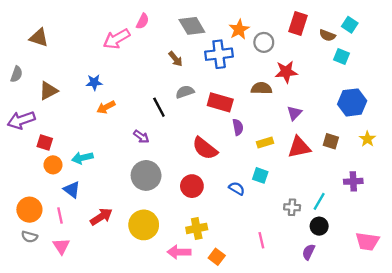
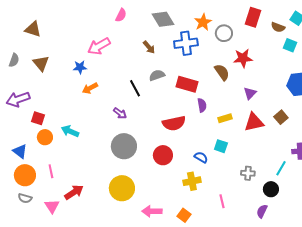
pink arrow: (117, 39) -> (99, 46), moved
brown semicircle: (261, 88) -> (222, 72), turned 54
brown triangle: (48, 91) -> (41, 63), moved, turned -42
brown square: (331, 141) -> (281, 117), turned 32
red semicircle: (205, 148) -> (174, 123), turned -50
cyan arrow: (82, 158) -> (70, 131), turned 36
blue triangle: (72, 190) -> (20, 151), moved
cyan line: (319, 201) -> (281, 168), moved
pink line: (60, 216) -> (51, 171), moved
red arrow: (101, 217) -> (74, 192), moved
yellow cross: (197, 228) -> (192, 181), moved

